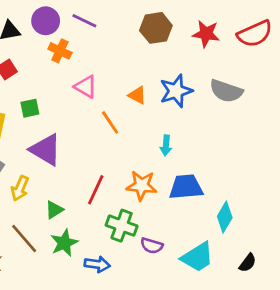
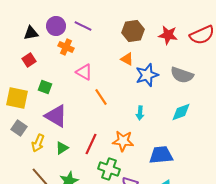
orange triangle: (137, 95) -> (127, 59), moved
green square: (30, 108) -> (45, 87), turned 32
blue trapezoid: (186, 187) -> (161, 155), moved
green triangle: (54, 210) -> (62, 148), moved
cyan diamond: (225, 217) -> (181, 112), moved, turned 40

